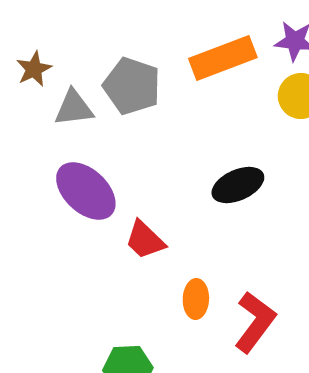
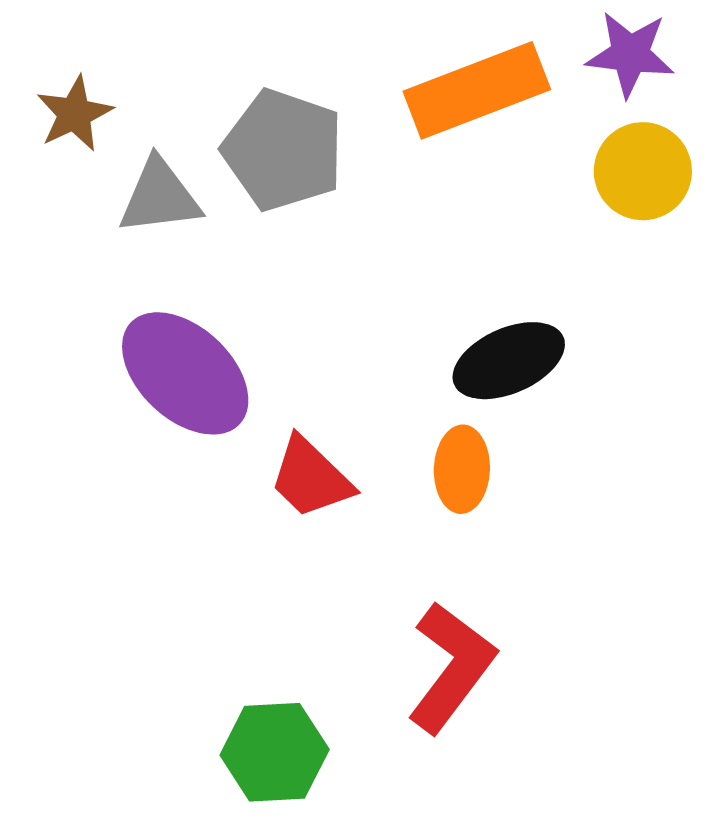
orange ellipse: (196, 299) -> (462, 469), moved
red L-shape: (255, 322) -> (451, 667), moved

